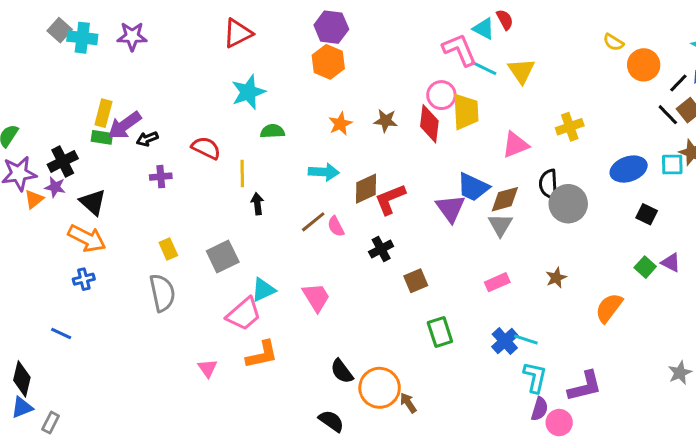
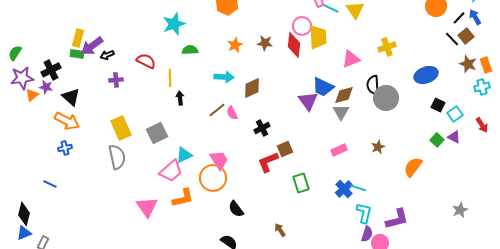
cyan square: (672, 164) -> (455, 114), moved, turned -35
red L-shape: (390, 199) -> (268, 162), moved
yellow rectangle: (168, 249) -> (121, 128), size x1.6
pink triangle: (208, 368) -> (147, 207), size x1.6
orange circle: (380, 388) -> (213, 178), moved

